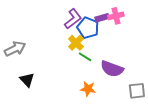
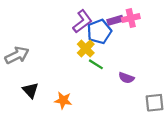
blue pentagon: (88, 28) -> (99, 32), turned 30
purple semicircle: (112, 69) -> (126, 78), size x0.6
orange star: (88, 89) -> (63, 100), moved

